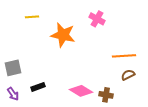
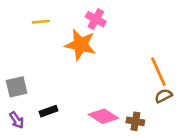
pink cross: (97, 19) -> (96, 19), moved
orange line: (124, 56) -> (158, 72), turned 70

